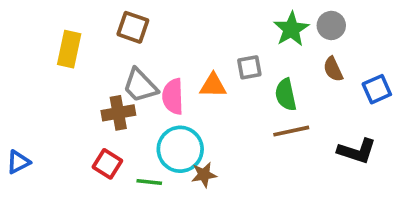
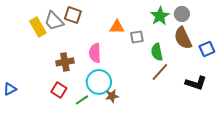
yellow rectangle: (69, 49) -> (38, 27), turned -42
brown semicircle: (333, 69) -> (183, 38), size x1.6
gray trapezoid: (140, 86) -> (54, 21), moved
orange triangle: (213, 86) -> (117, 27), moved
brown line: (291, 131) -> (160, 72), turned -36
green line: (149, 182) -> (82, 100), turned -40

